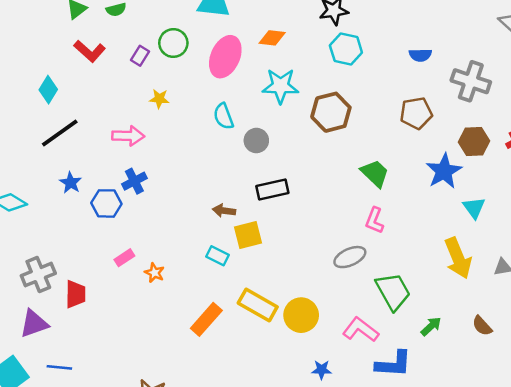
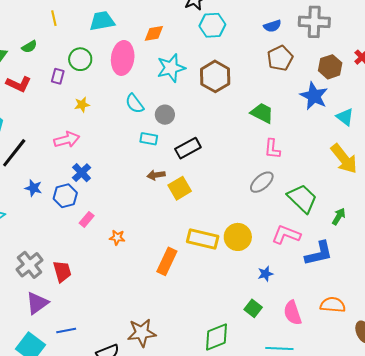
blue semicircle: (420, 55) -> (272, 26), moved
cyan rectangle: (218, 256) -> (149, 139), moved
pink rectangle: (124, 258) -> (87, 219), moved

